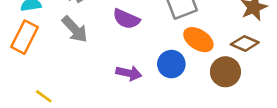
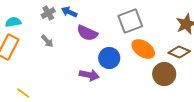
gray arrow: (75, 29) -> (47, 41), size x0.6
blue circle: (171, 64) -> (109, 58), moved

